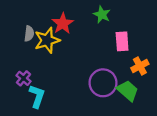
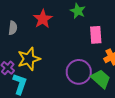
yellow star: (47, 40) -> (29, 59), moved

